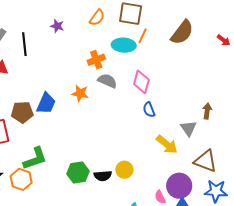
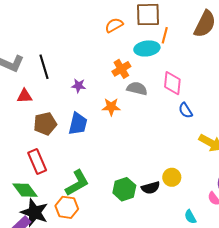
orange semicircle: (97, 18) -> (114, 25), turned -144
purple star: (57, 26) -> (79, 86), moved
brown pentagon: (22, 112) -> (45, 124), moved

